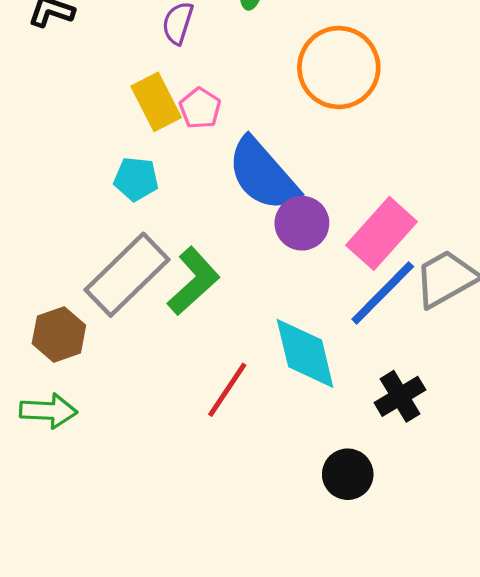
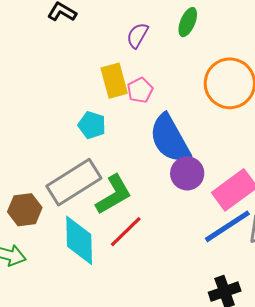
cyan diamond: (305, 353) -> (79, 240), moved
red line: (227, 390) -> (126, 232), moved

